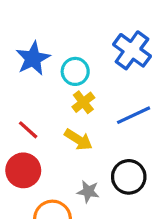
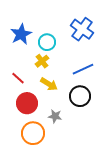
yellow cross: (83, 102) -> (42, 61), moved
red circle: (23, 170) -> (27, 103), moved
black circle: (129, 177) -> (80, 96), moved

